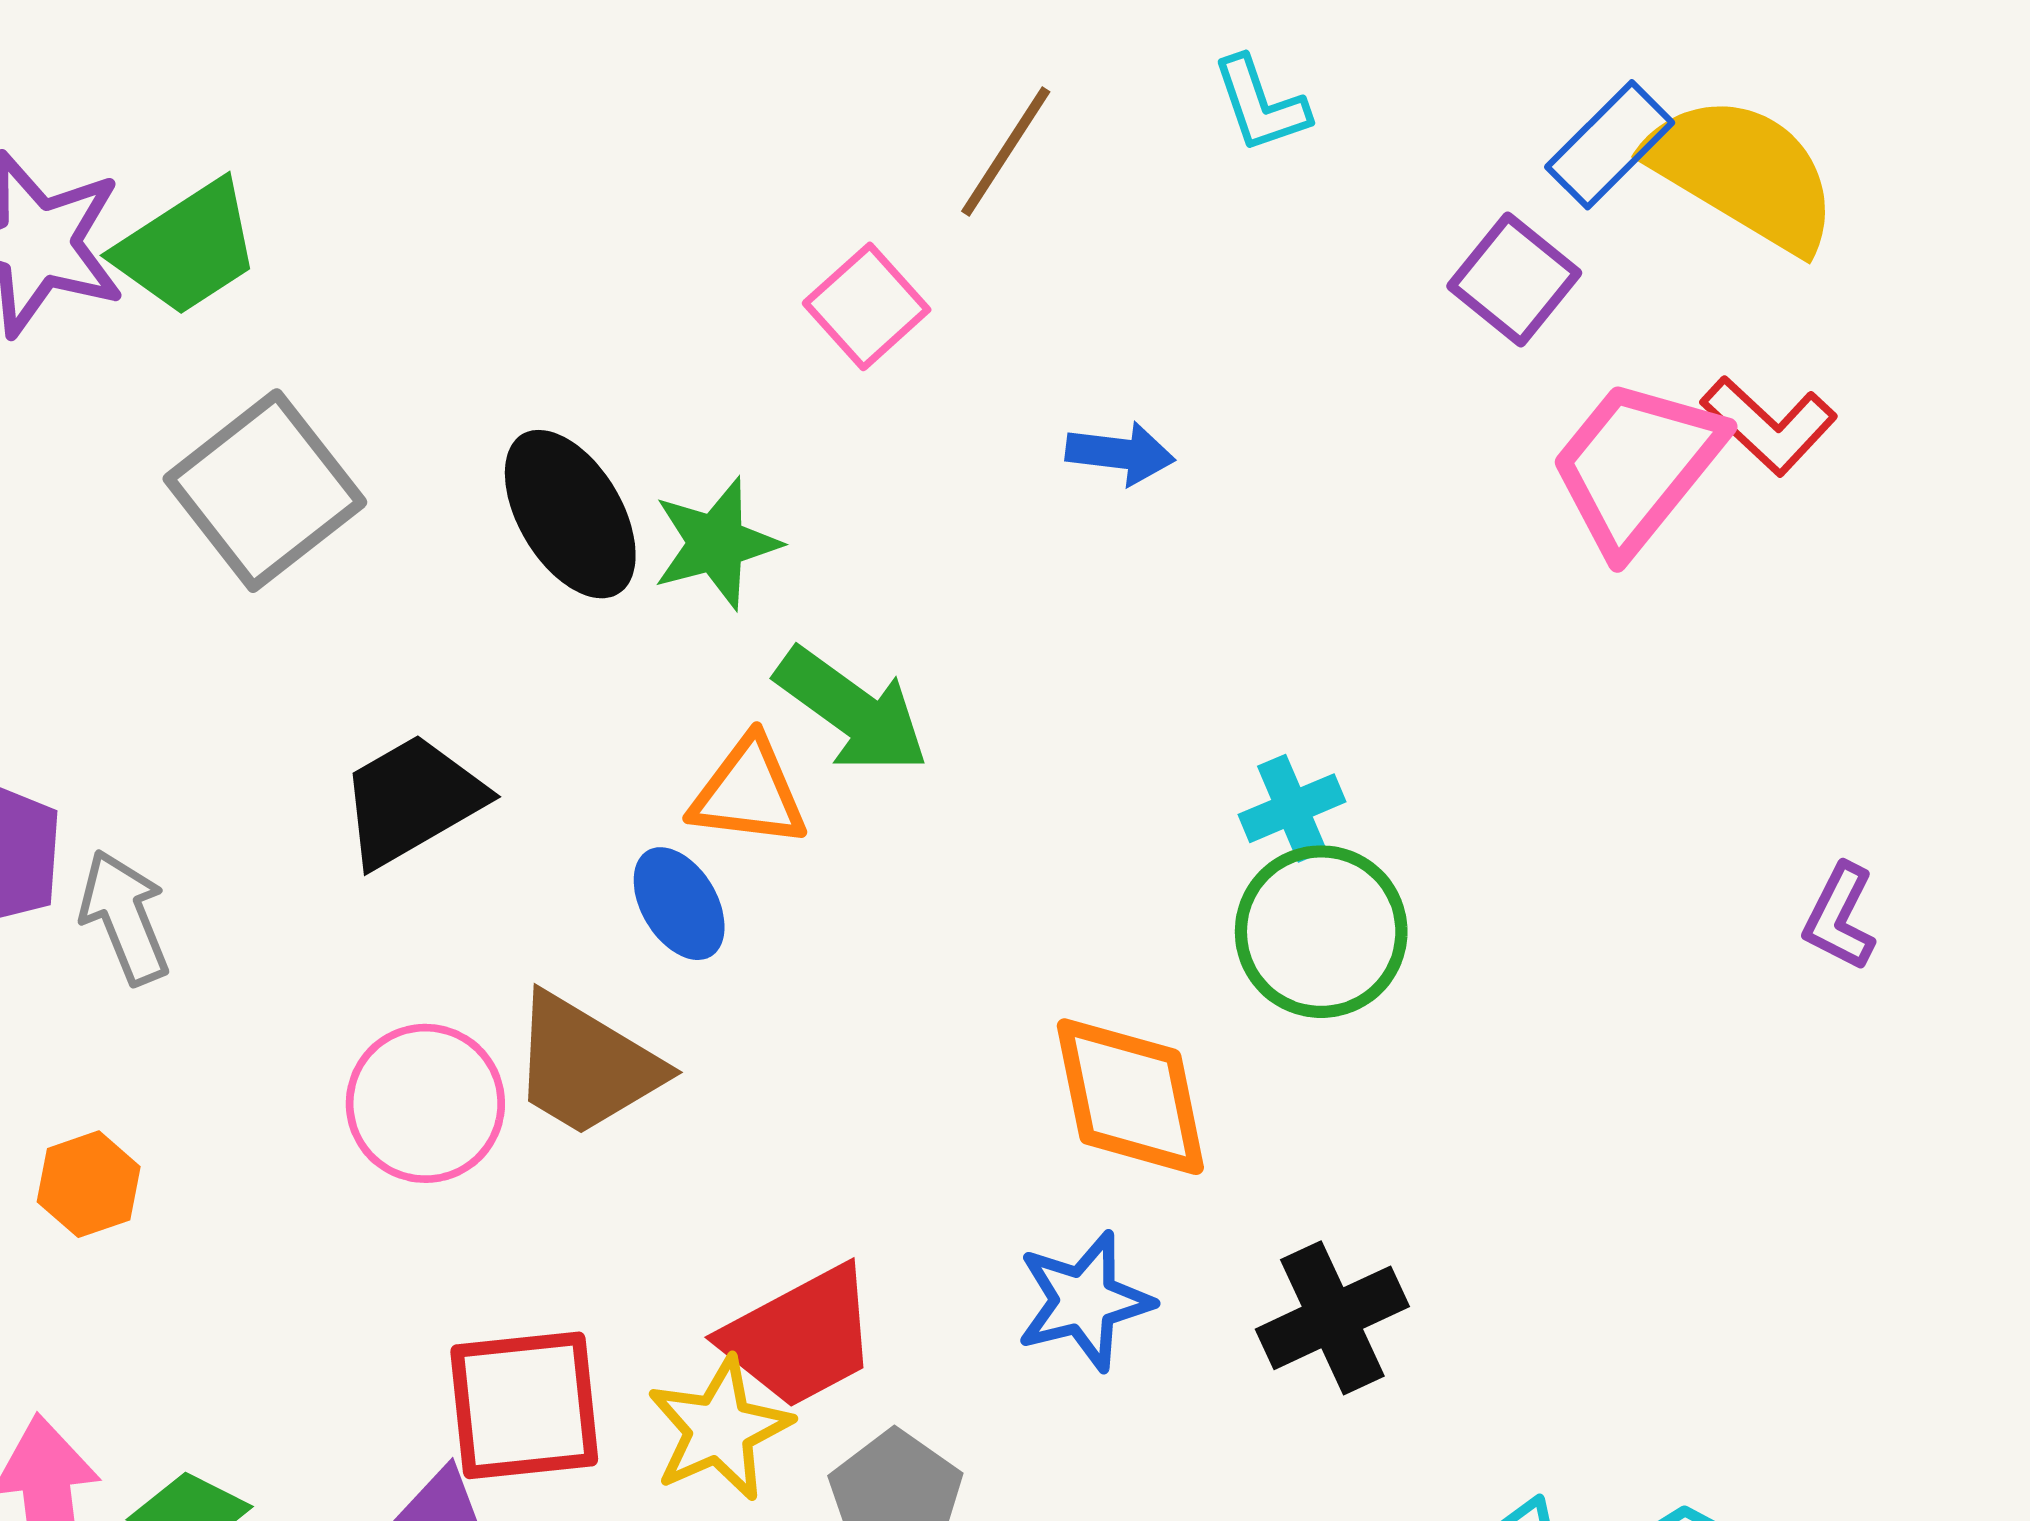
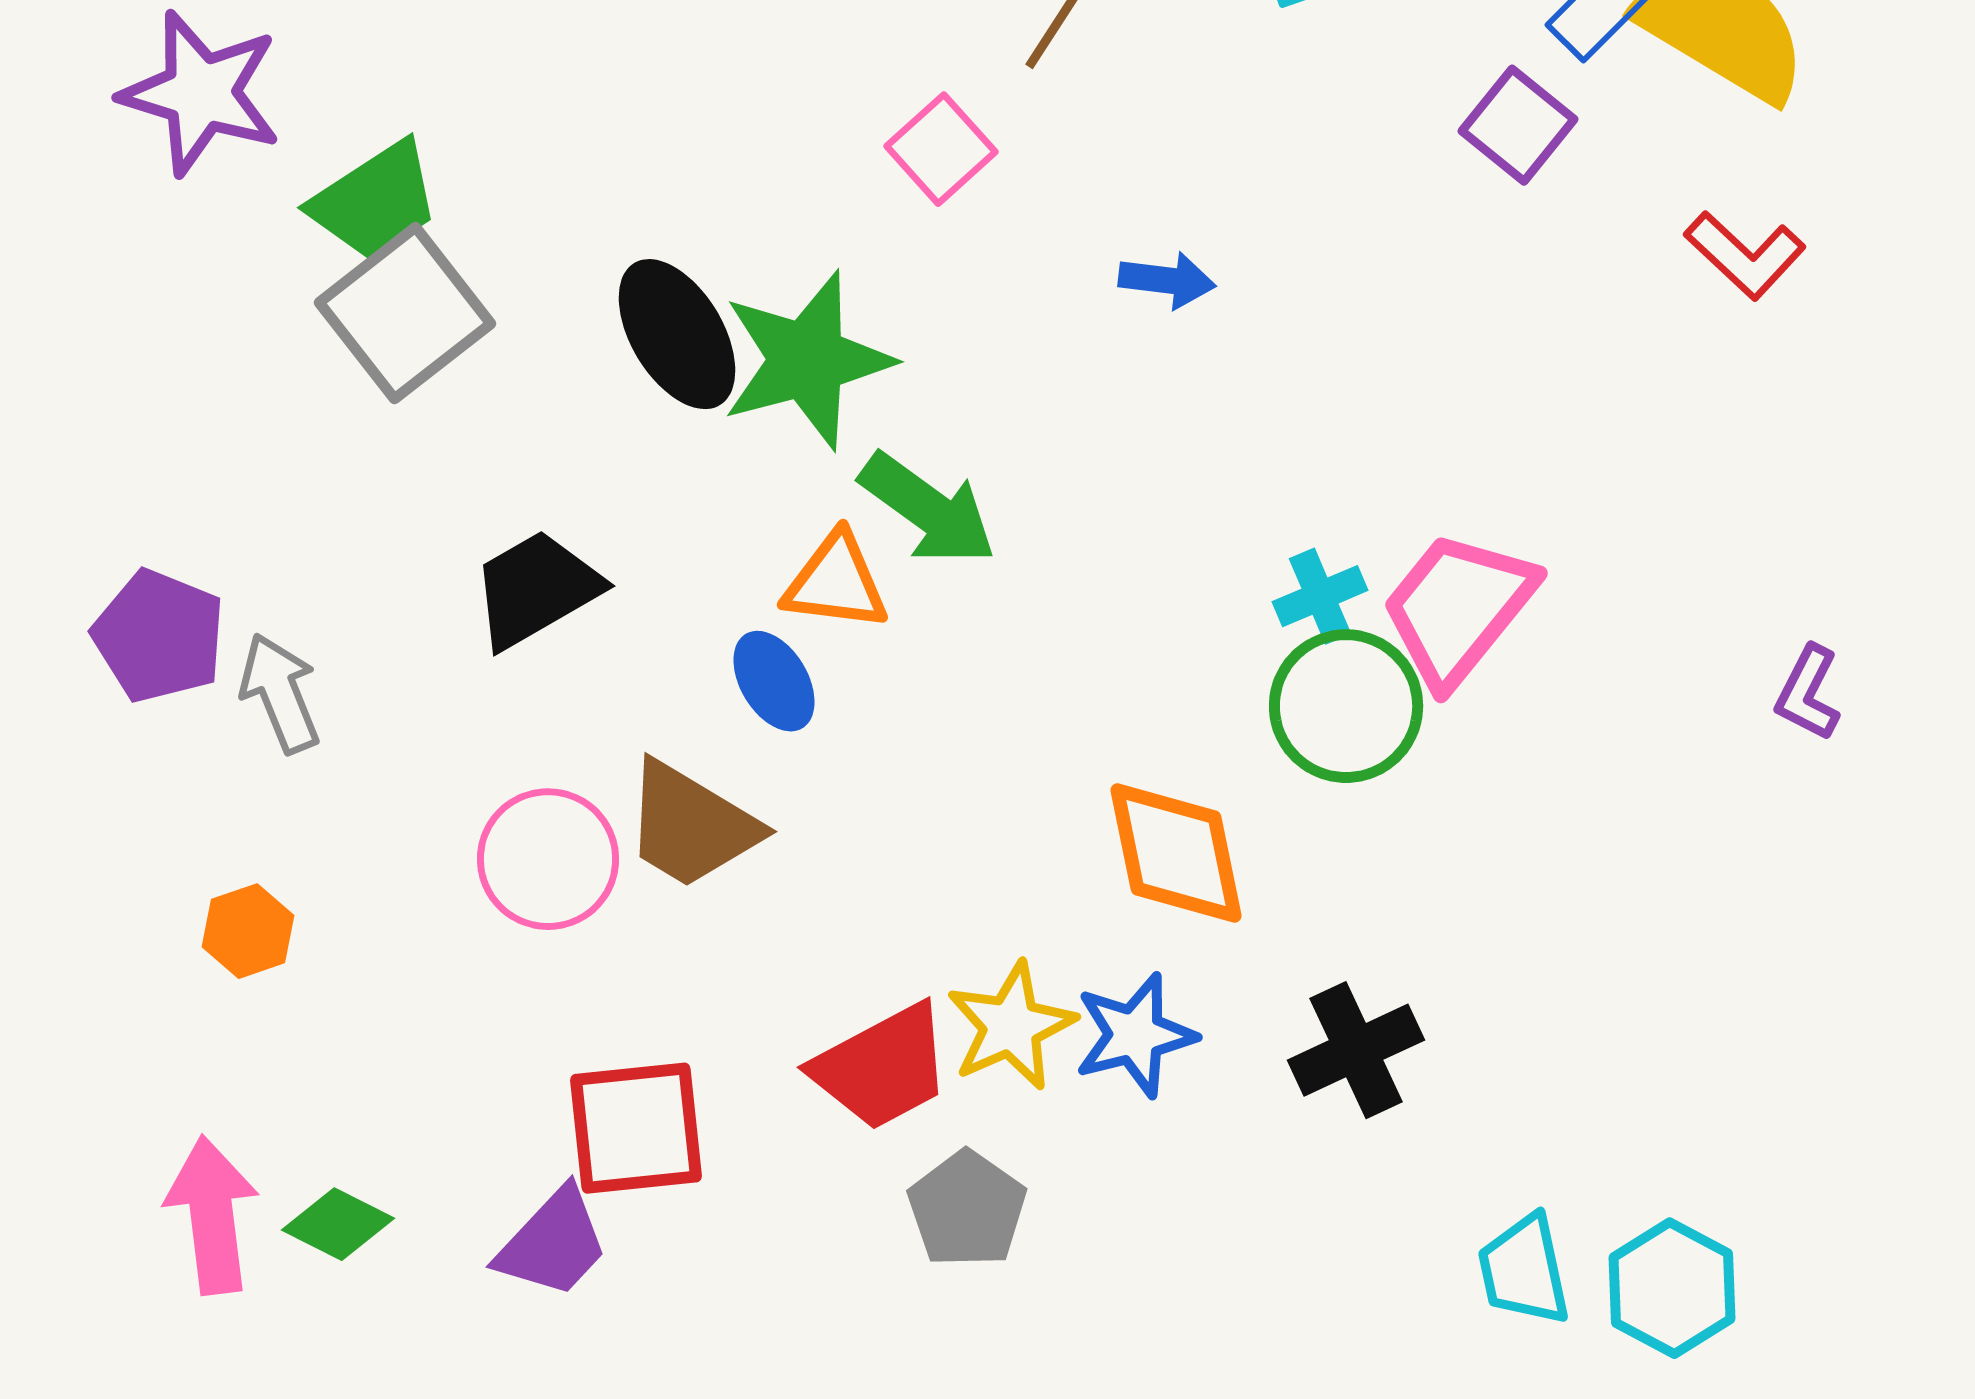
green trapezoid: (187, 248) -> (375, 201), moved
pink trapezoid: (1637, 466) -> (1458, 608), moved
green star: (716, 543) -> (807, 360), size x1.5
yellow star: (720, 1429) -> (1011, 1026), moved

